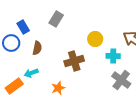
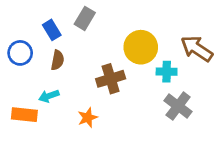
blue rectangle: (23, 27) -> (52, 30), moved
yellow circle: (95, 39) -> (141, 47), size x1.5
orange rectangle: (14, 86) -> (24, 115), turned 42

